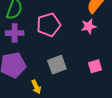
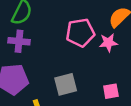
pink pentagon: (49, 25) -> (80, 33), moved

